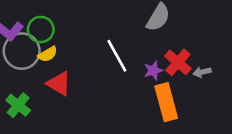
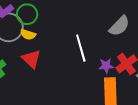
yellow semicircle: (48, 54) -> (28, 34), turned 35

